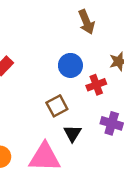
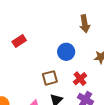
red cross: (96, 85) -> (80, 79), moved, turned -32

